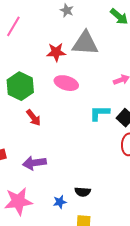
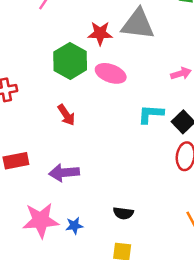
green hexagon: (20, 86) -> (70, 61), moved
blue star: (60, 202) -> (74, 226), moved

